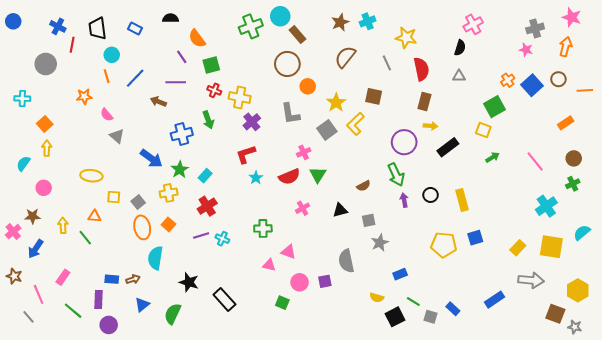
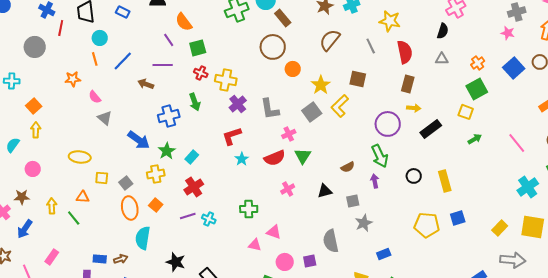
orange cross: (508, 80) -> (478, 63), moved
gray L-shape: (290, 114) -> (270, 109), moved
purple arrow: (404, 200) -> (375, 181), moved

